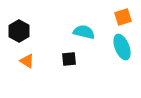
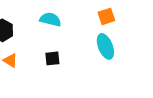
cyan semicircle: (84, 32) -> (50, 19), moved

